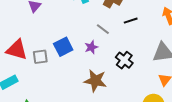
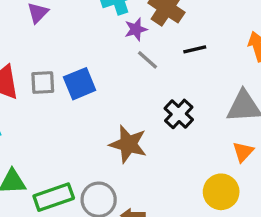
purple star: (91, 47) -> (136, 29), moved
gray square: (40, 57) -> (43, 83), moved

